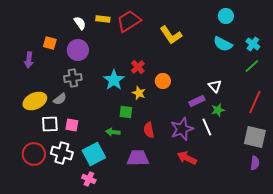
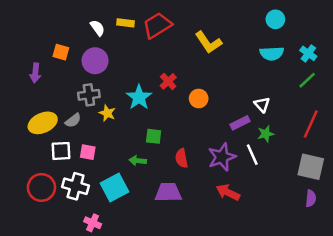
cyan semicircle: (223, 44) -> (272, 53), turned -30
yellow star: (139, 93) -> (107, 113), moved
pink cross: (89, 179) -> (93, 223), moved

